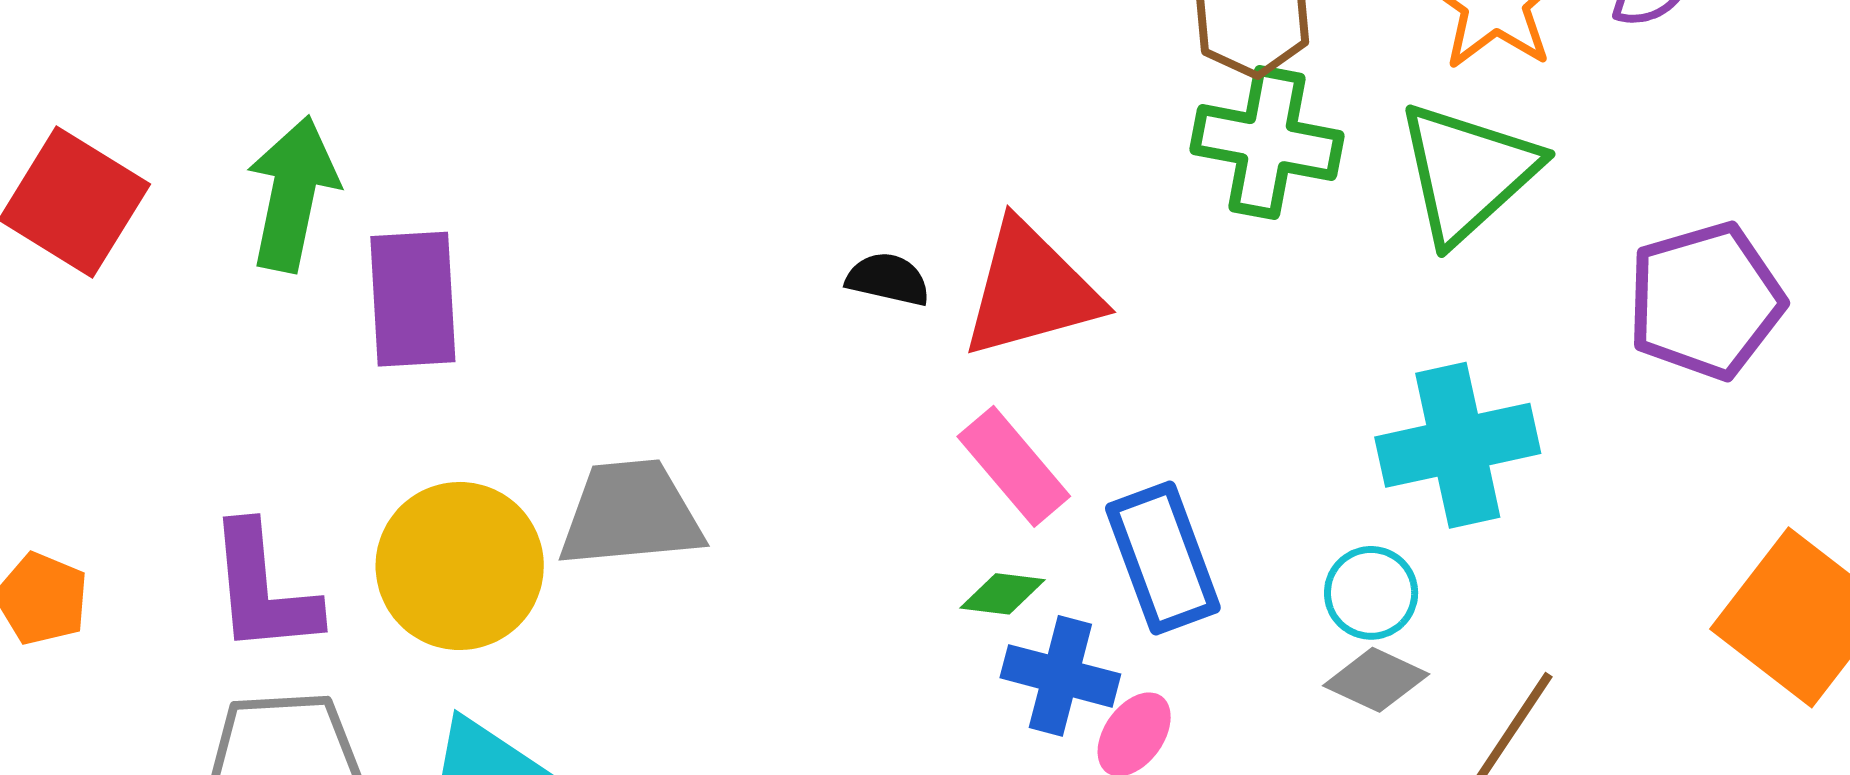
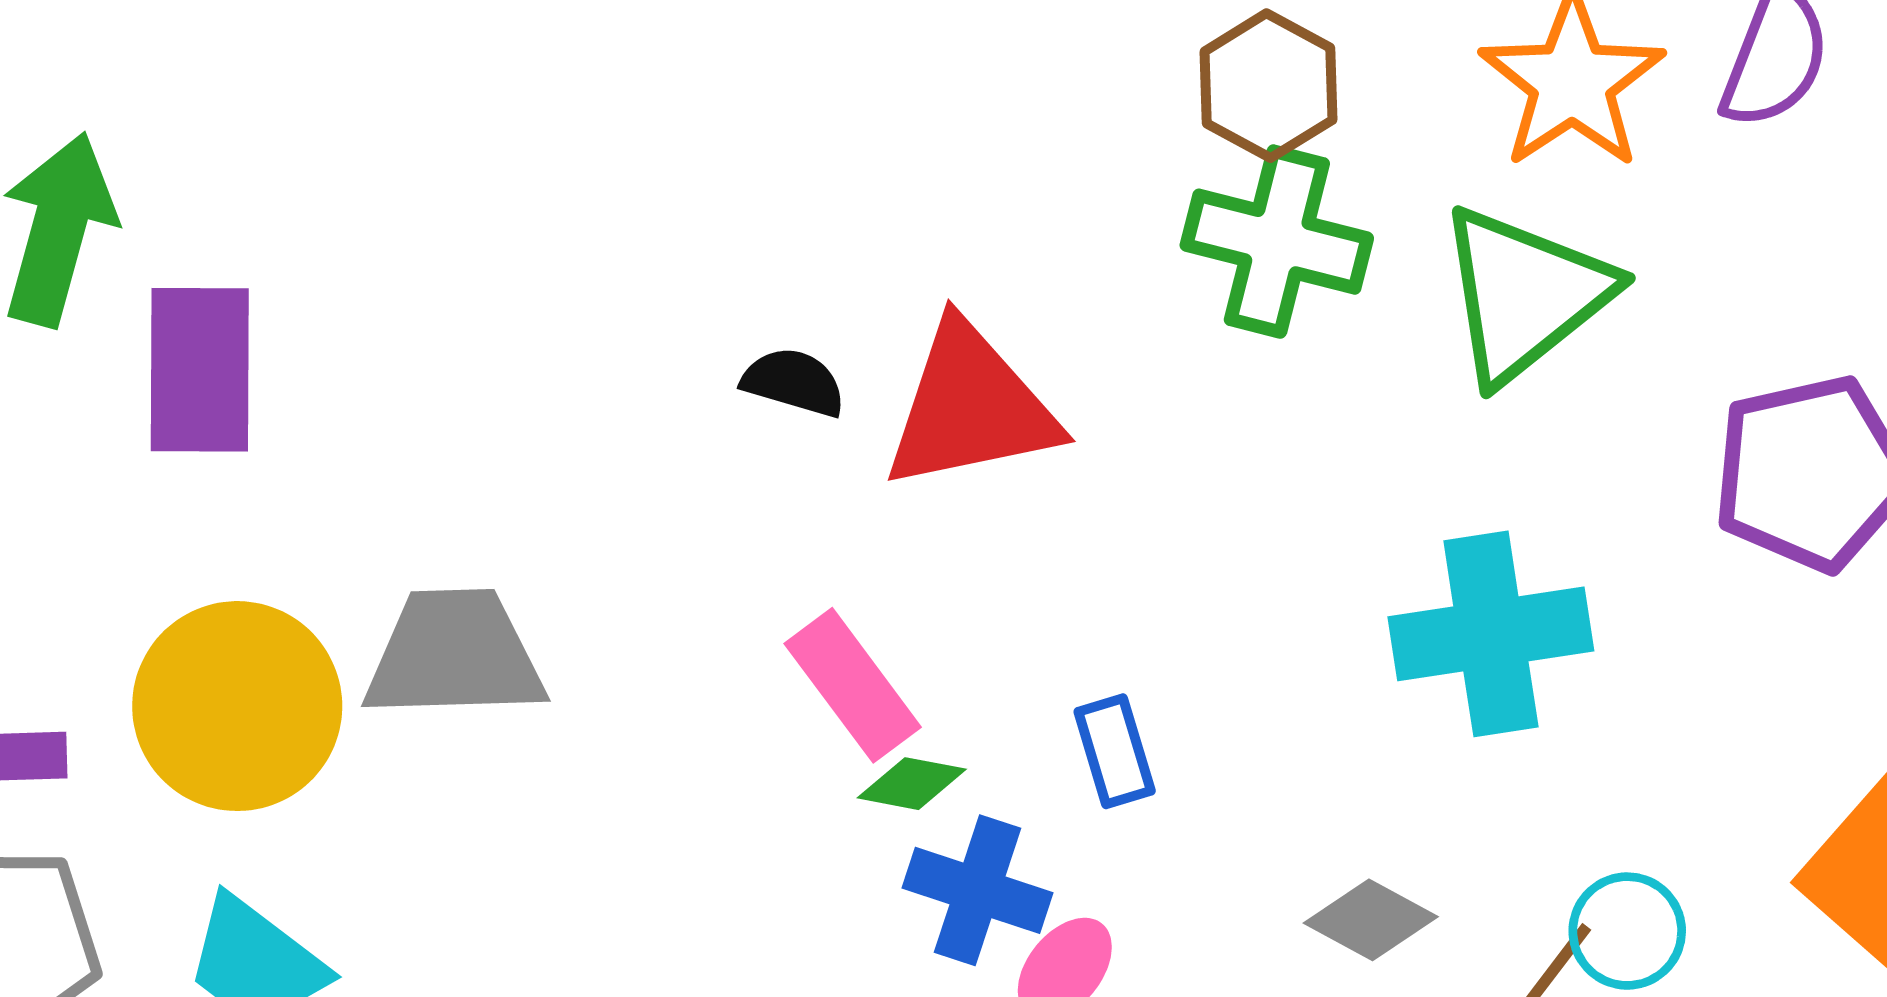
pink rectangle: (1014, 466) -> (853, 685), moved
blue rectangle: (1163, 558) -> (1115, 751), size x0.6
cyan circle: (1371, 593) -> (1627, 931), moved

